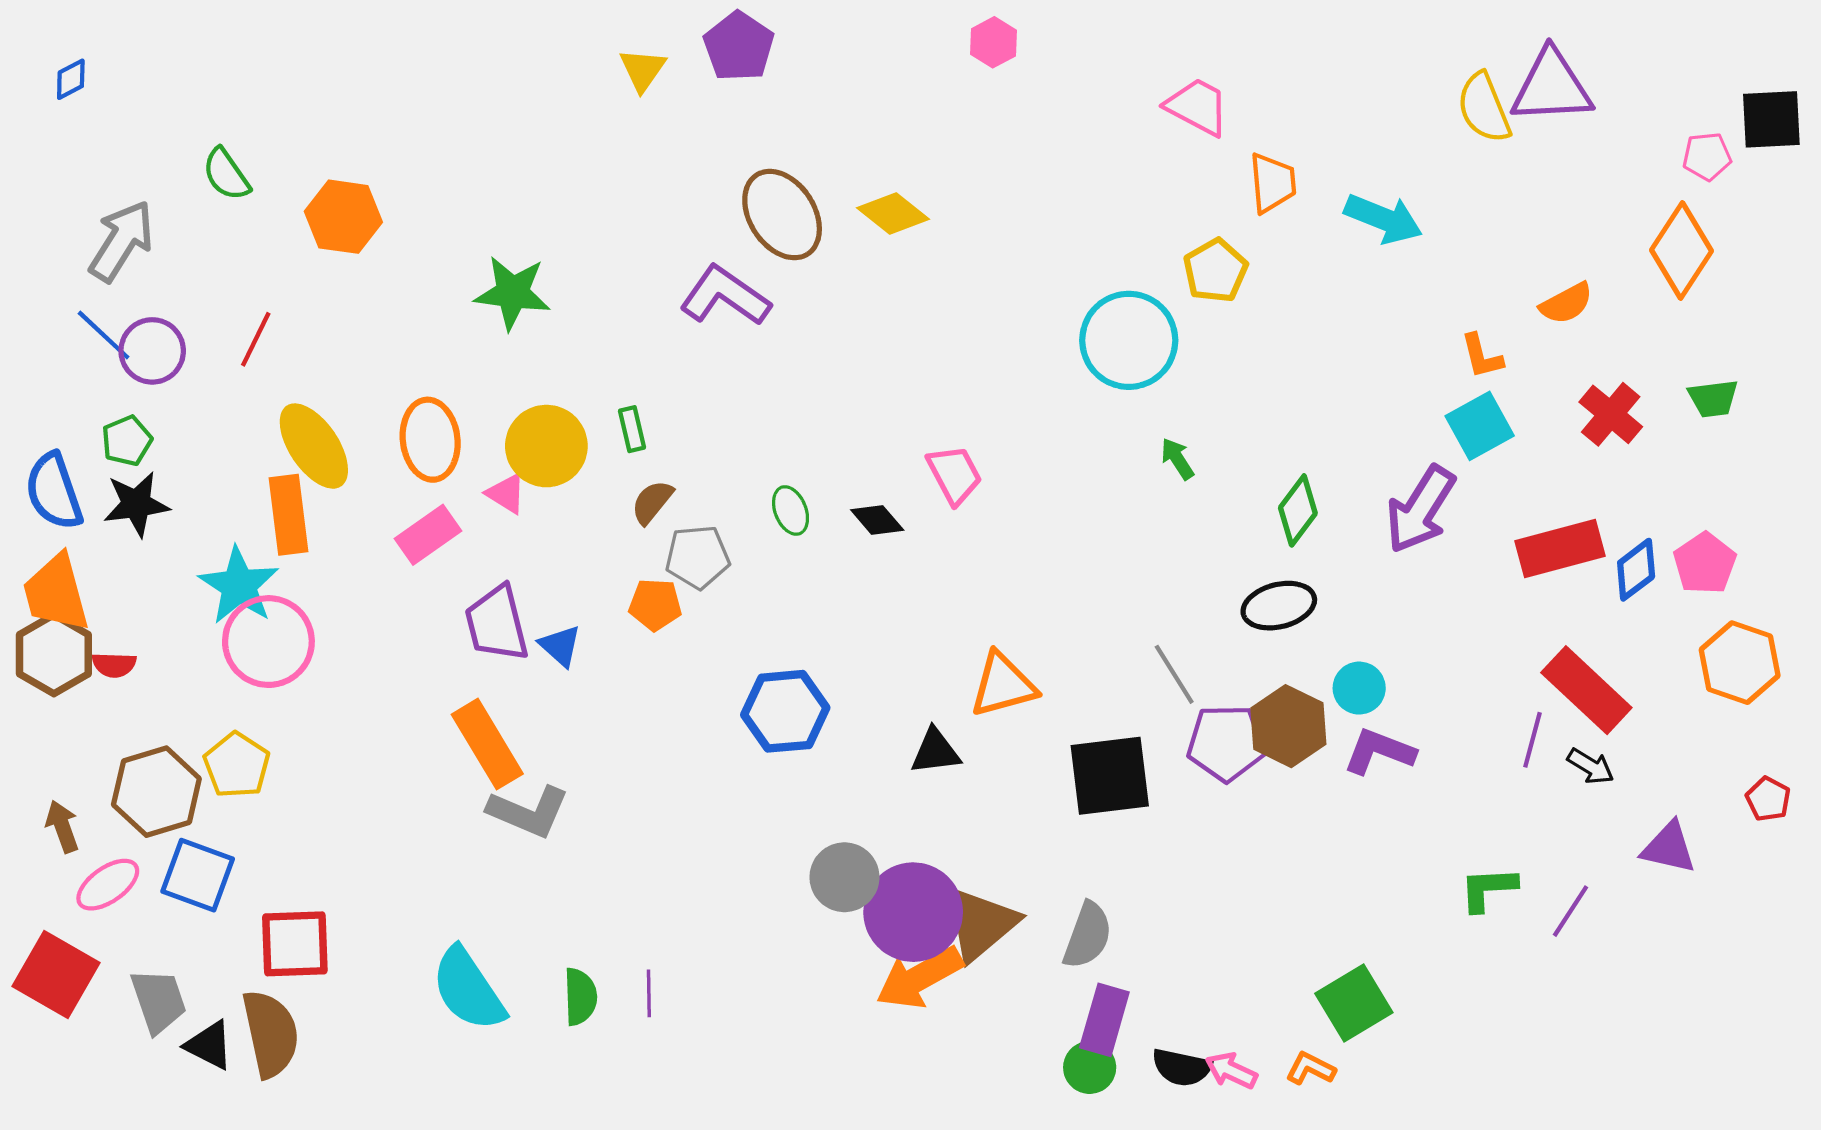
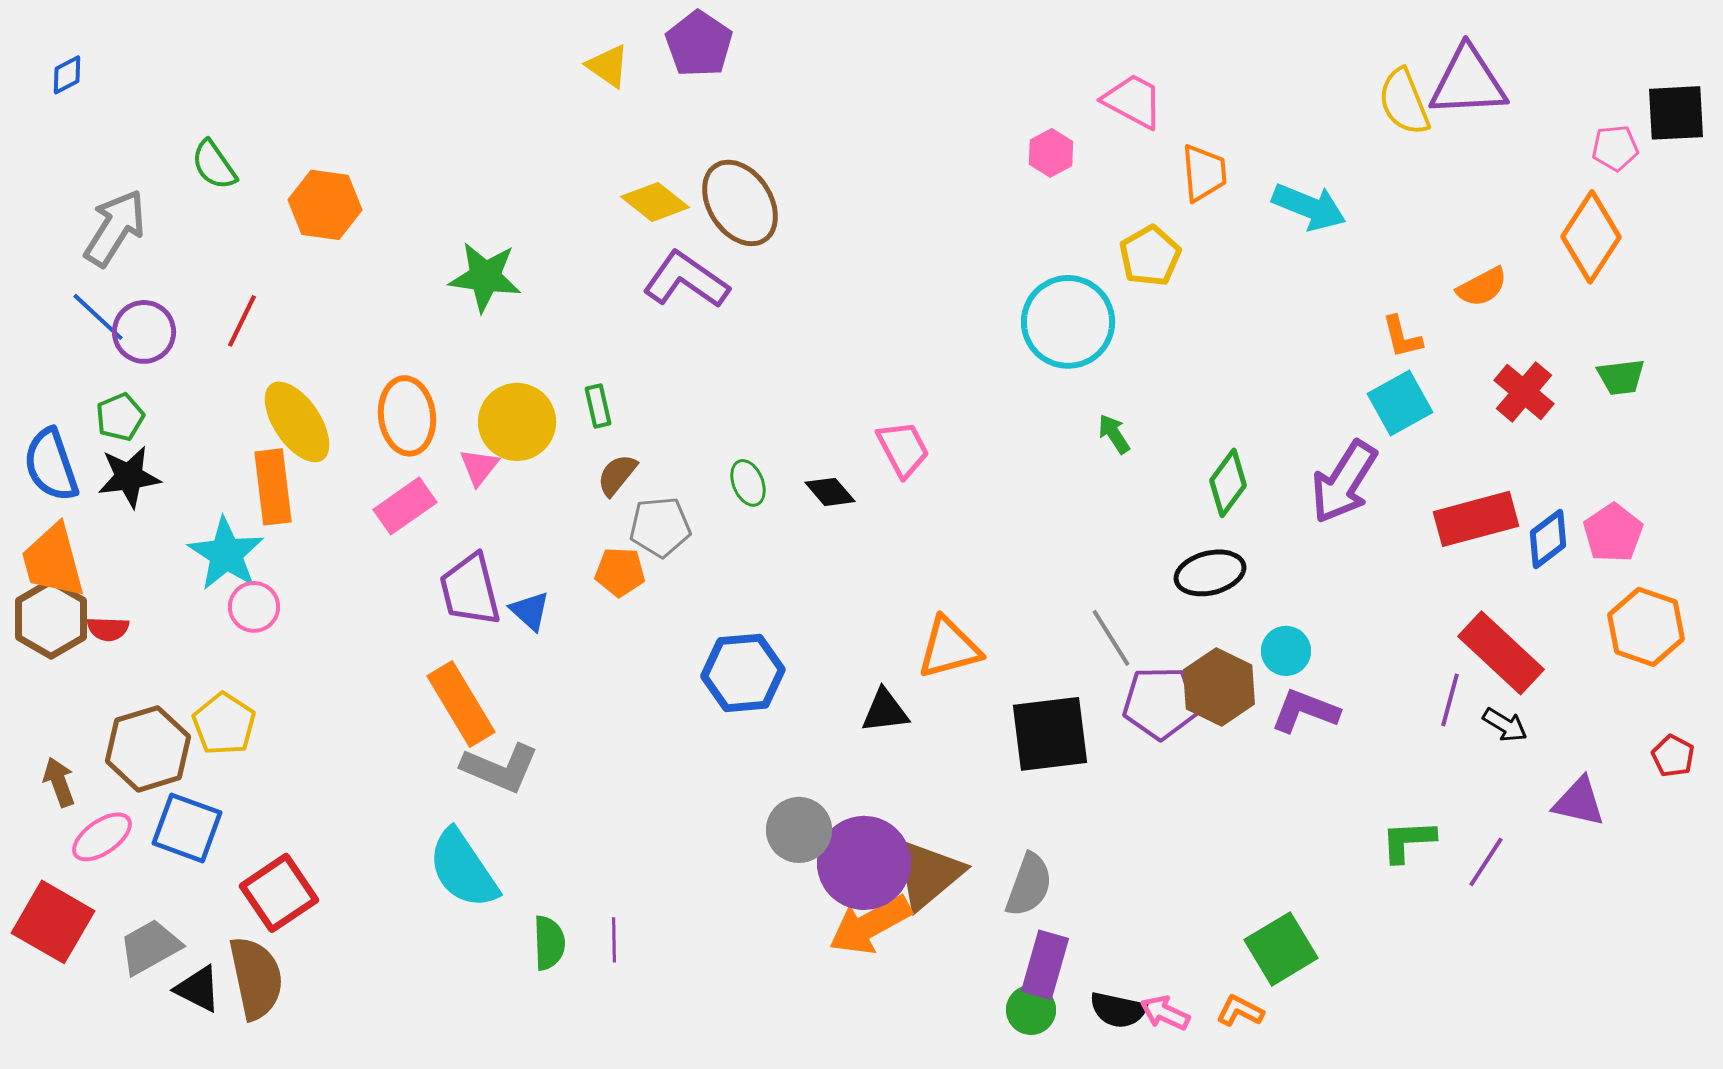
pink hexagon: (993, 42) -> (1051, 153), moved
yellow triangle: (643, 70) -> (608, 66), turned -30
yellow diamond: (893, 213) -> (655, 202), moved
pink triangle: (506, 494) -> (479, 467), turned 36
pink circle: (268, 642) -> (254, 607), size x0.6
red square: (295, 944) -> (279, 893), turned -32
cyan semicircle: (468, 989) -> (463, 869), moved
gray trapezoid: (159, 1001) -> (150, 947), turned -100

